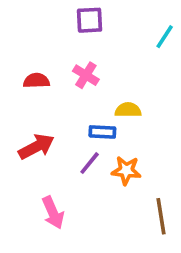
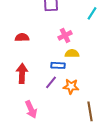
pink cross: (86, 75) -> (65, 35), moved, turned 32
red arrow: (36, 147) -> (22, 73), turned -60

